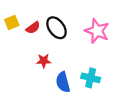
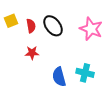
red semicircle: (33, 28) -> (31, 26), turned -64
red star: (44, 61) -> (32, 53), moved

